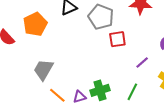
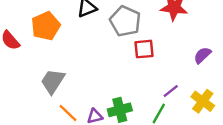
purple line: (142, 63) -> (171, 91), moved

